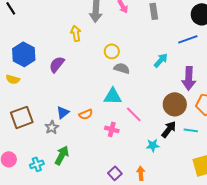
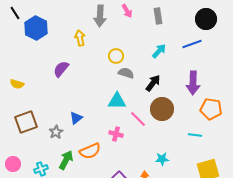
blue hexagon: (24, 54) -> (36, 28), moved
cyan arrow: (161, 60) -> (159, 51), moved
brown circle: (175, 104) -> (162, 109), moved
blue triangle: (63, 112) -> (76, 118), moved
orange semicircle: (86, 114) -> (90, 151), moved, size x1.5
black arrow: (169, 129) -> (153, 83), moved
cyan star: (153, 145) -> (162, 159), moved

